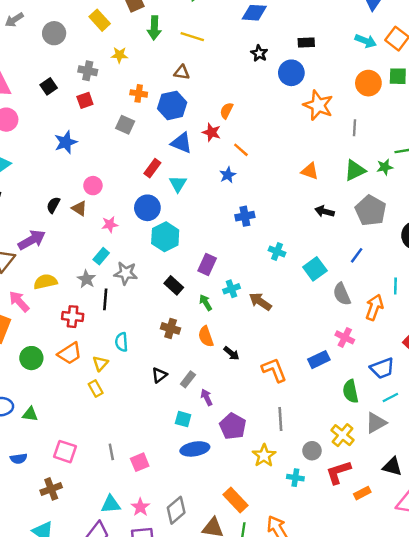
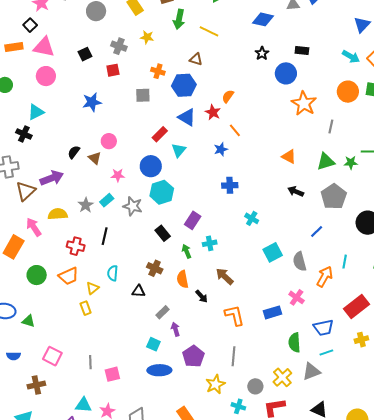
gray square: (125, 125) -> (143, 95), turned -35
cyan square: (315, 269) -> (273, 252), moved
gray star: (126, 273) -> (133, 206), moved
gray star: (86, 279) -> (86, 205), moved
brown arrow: (260, 302) -> (225, 276), moved
black triangle: (159, 375) -> (139, 291), moved, turned 32

